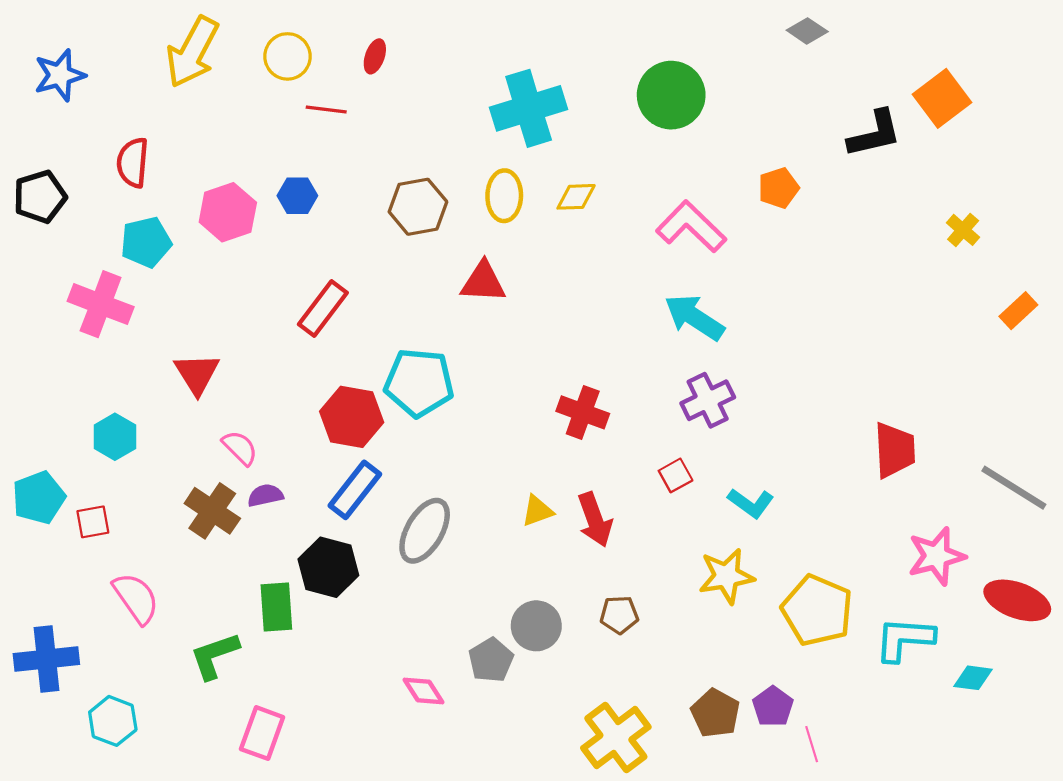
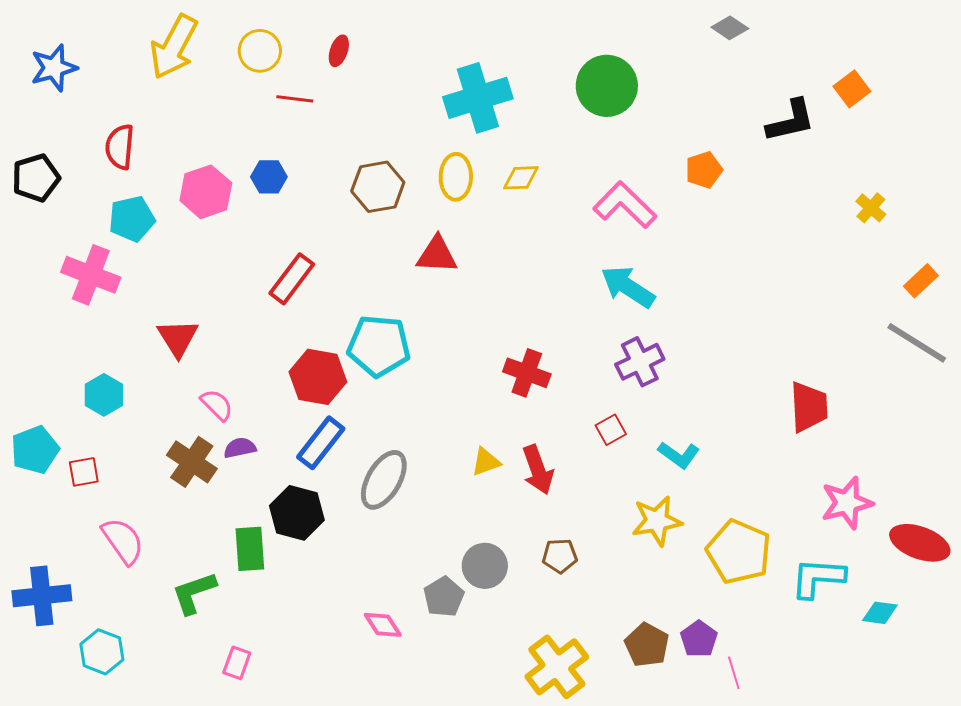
orange square: (942, 98) -> (852, 89), size x0.7
gray line: (1014, 488) -> (917, 343), moved
pink rectangle: (262, 733) -> (237, 663), size x0.7

